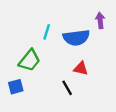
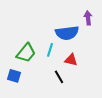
cyan line: (47, 32) -> (50, 50), moved
blue square: (16, 87) -> (14, 76), turned 32

